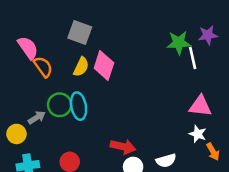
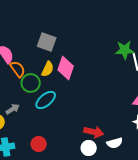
green circle: (60, 105) -> (31, 83), moved
cyan ellipse: (79, 106) -> (46, 100), turned 60
red arrow: (123, 147) -> (94, 132), moved

